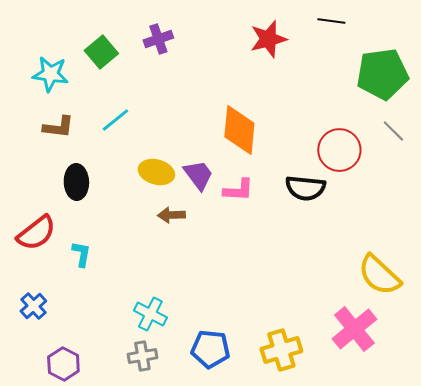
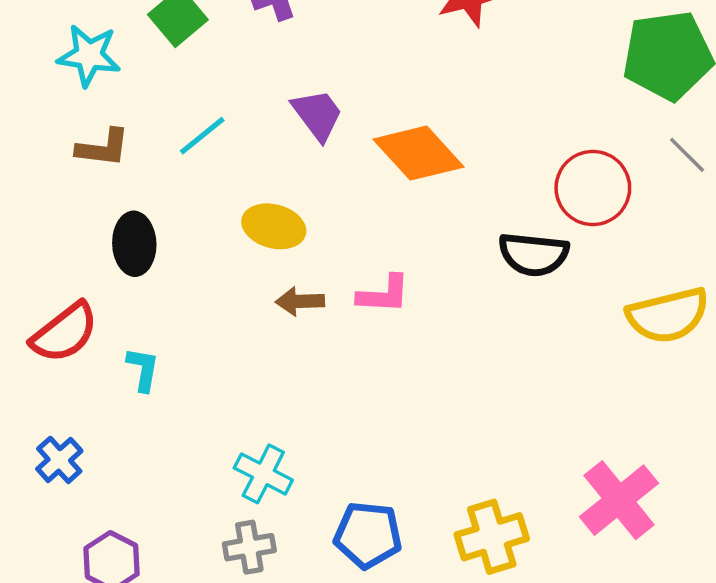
orange diamond: (239, 130) -> (418, 153), turned -48
purple trapezoid: (198, 175) -> (317, 115), moved
pink L-shape: (238, 190) -> (384, 294), moved
yellow semicircle: (379, 275) -> (668, 315), moved, turned -57

